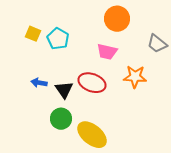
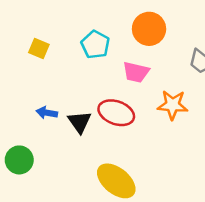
cyan pentagon: (58, 39) -> (95, 45), moved
green circle: (61, 119) -> (19, 160), moved

